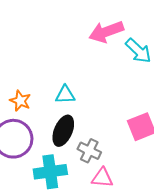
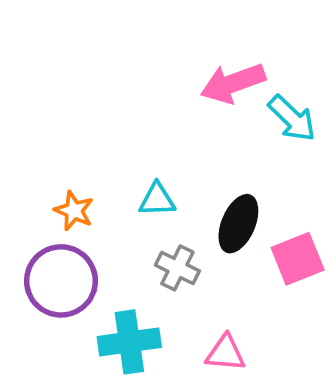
black ellipse: (63, 131) -> (238, 224), moved
gray cross: (89, 151) -> (177, 268), moved

